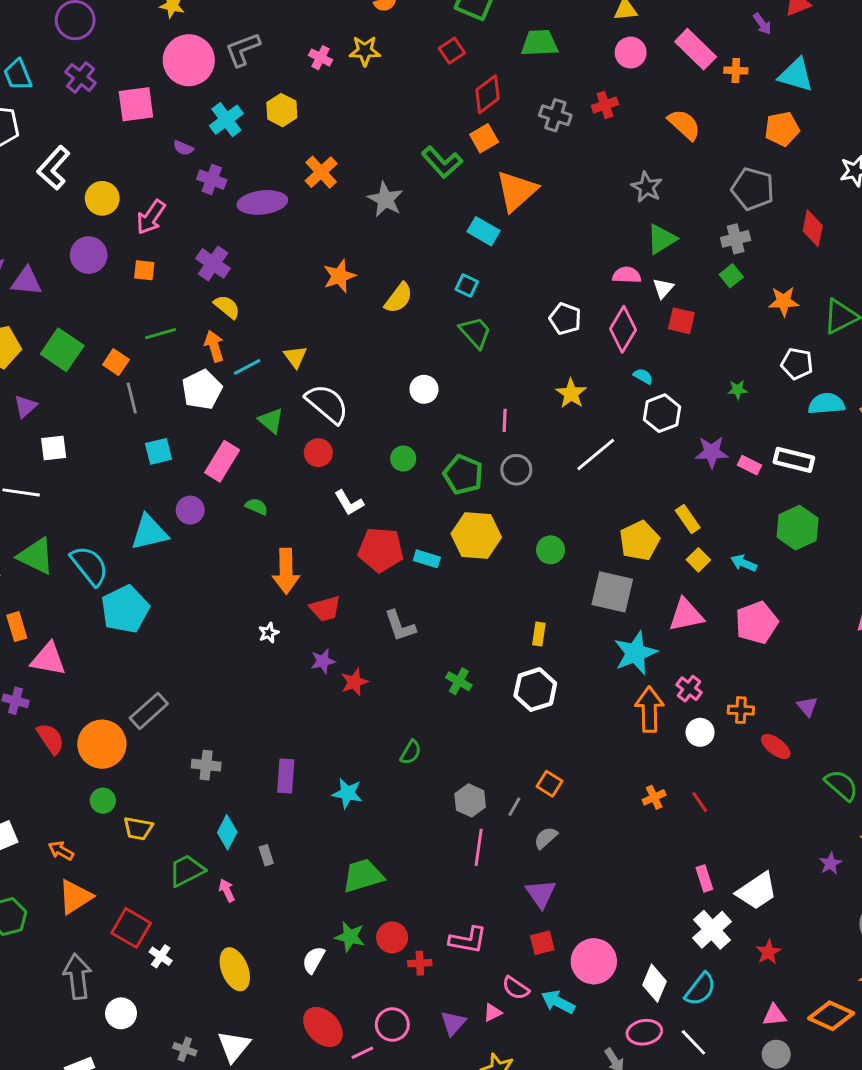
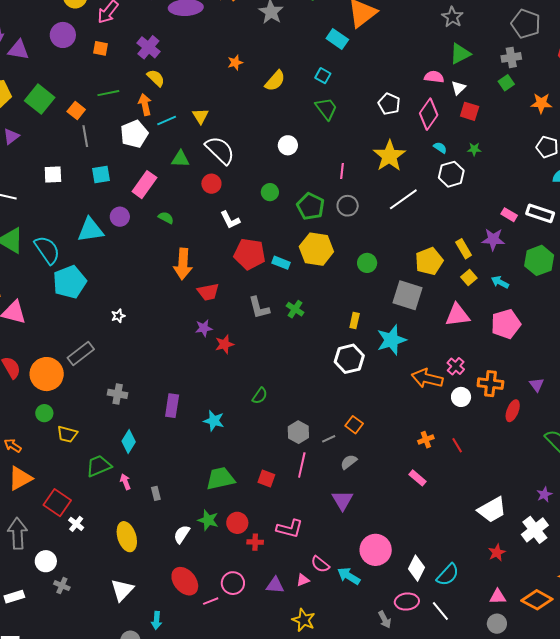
orange star: (339, 276) -> (235, 62), size x0.7
green star: (738, 390) -> (474, 149), moved
yellow star: (571, 394) -> (389, 156), size x1.5
green triangle: (271, 421) -> (180, 159), turned -42
white square: (54, 448) -> (53, 175), moved
purple star: (712, 452) -> (493, 239), moved
white star: (269, 633) -> (118, 316), moved
cyan star: (635, 653) -> (391, 340), moved
green cross: (459, 681) -> (295, 309), moved
orange arrow: (649, 709) -> (427, 378), turned -80
orange cross: (741, 710) -> (490, 384), size x1.4
red ellipse: (776, 747) -> (513, 411), turned 70
gray line: (514, 807) -> (329, 439), turned 32
gray rectangle: (266, 855) -> (156, 493), moved
pink rectangle: (704, 878) -> (418, 478), moved, turned -36
white cross: (712, 930) -> (535, 530), moved
red square: (542, 943) -> (266, 479), moved, turned 30
purple triangle: (453, 1023) -> (275, 585), turned 48
gray cross: (185, 1049) -> (62, 586), moved

